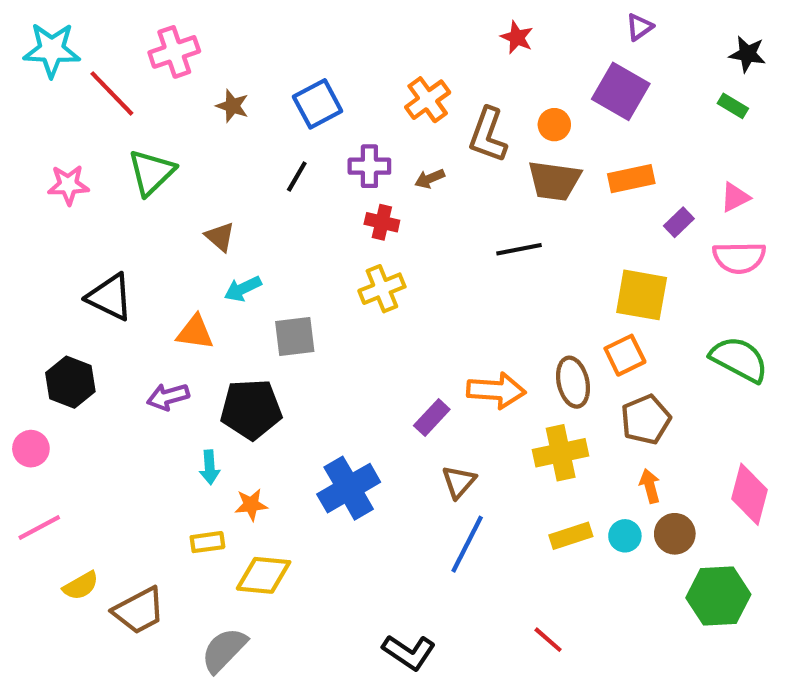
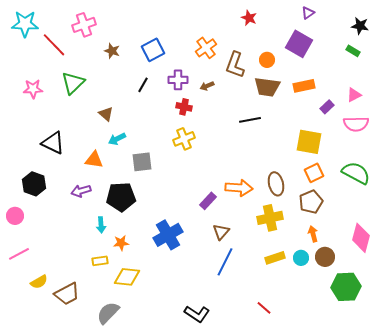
orange square: (625, 355) -> (314, 173), moved

